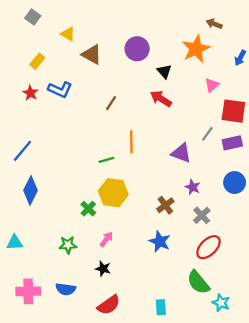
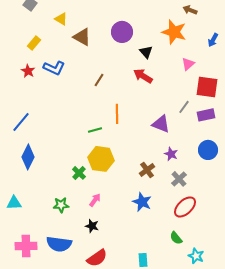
orange star: (196, 49) -> (174, 32), turned -30
green semicircle: (198, 282) -> (176, 238), size x0.6
blue semicircle: (66, 289) -> (59, 244), size x1.4

